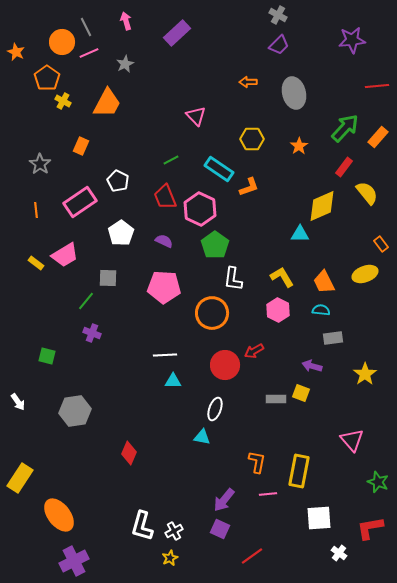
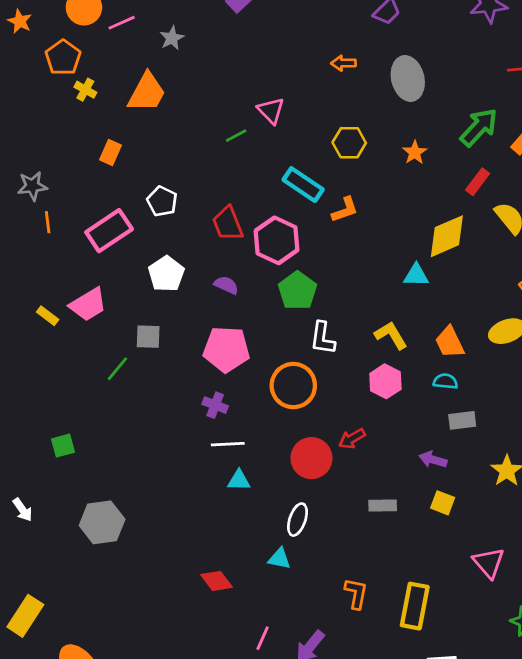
green line: (171, 160) -> (236, 136), moved
gray star: (40, 164) -> (32, 186), moved, turned 30
orange line: (36, 210) -> (48, 222), moved
purple cross: (92, 333) -> (215, 405), moved
green square: (47, 356) -> (63, 446), turned -30
yellow square: (301, 393) -> (443, 503), moved
red diamond: (129, 453) -> (217, 581), moved, turned -60
pink line: (268, 494) -> (263, 638), moved, turned -60

